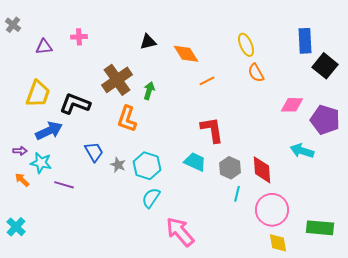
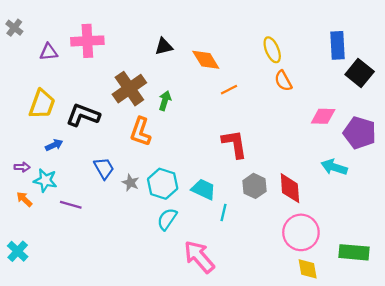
pink cross: (79, 37) -> (87, 41), size x1.8
blue arrow: (49, 131) -> (54, 145), size x0.6
cyan trapezoid: (195, 162) -> (204, 189), moved
cyan line: (237, 194) -> (223, 212), moved

